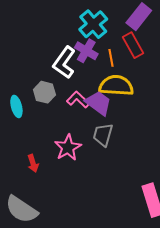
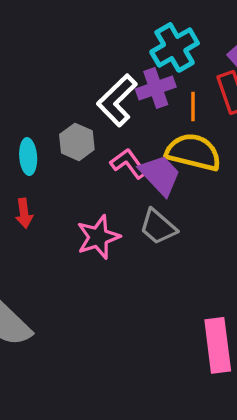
purple cross: (86, 51) -> (156, 88), turned 30
gray trapezoid: (103, 135) -> (158, 227), turned -75
red arrow: (33, 163) -> (24, 213), moved

